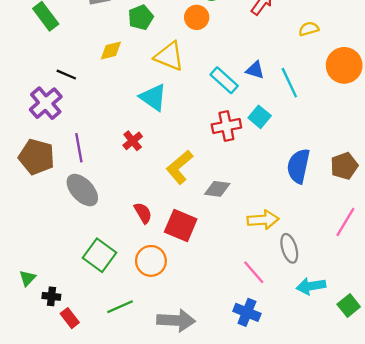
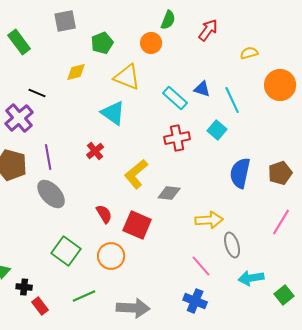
cyan square: (260, 117) -> (217, 130), moved

